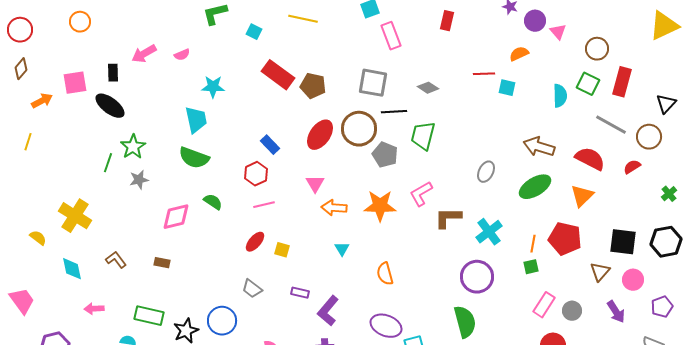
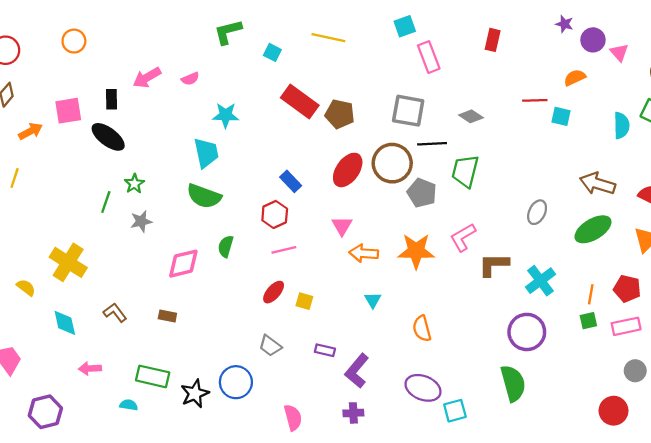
green star: (133, 147) -> (134, 184), size x0.7
green semicircle: (213, 202) -> (226, 246), turned -108
red pentagon: (565, 239) -> (627, 289), size x0.7
pink rectangle: (544, 305) -> (626, 326), moved, turned 45

